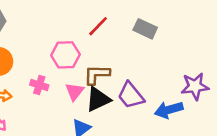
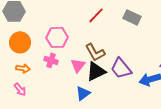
pink hexagon: (65, 55) -> (57, 37), moved
brown L-shape: (97, 75) -> (95, 52), turned -120

